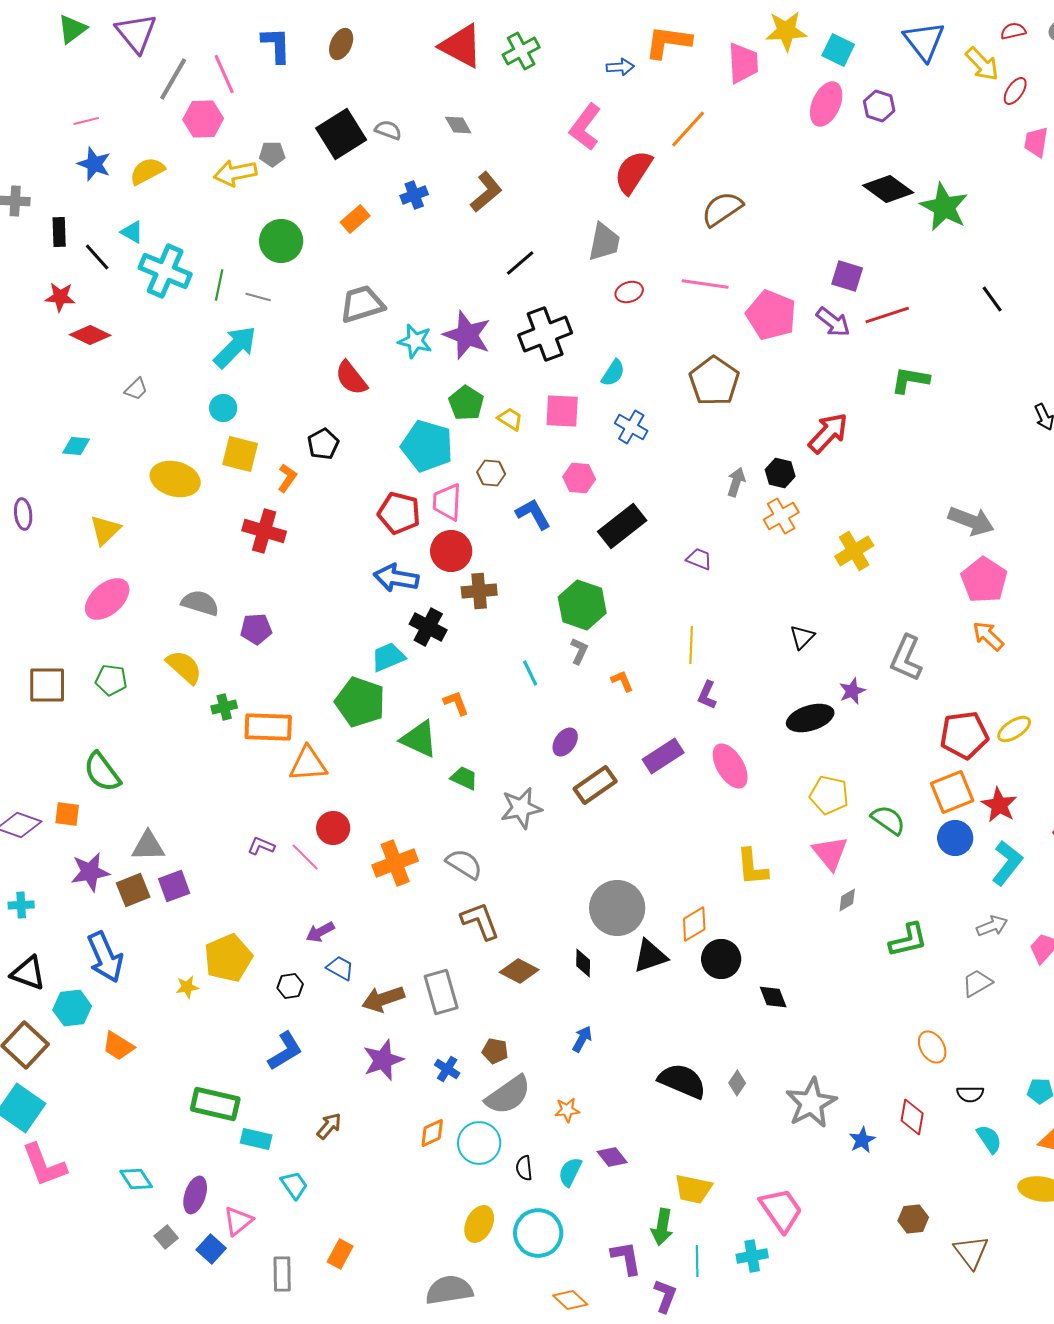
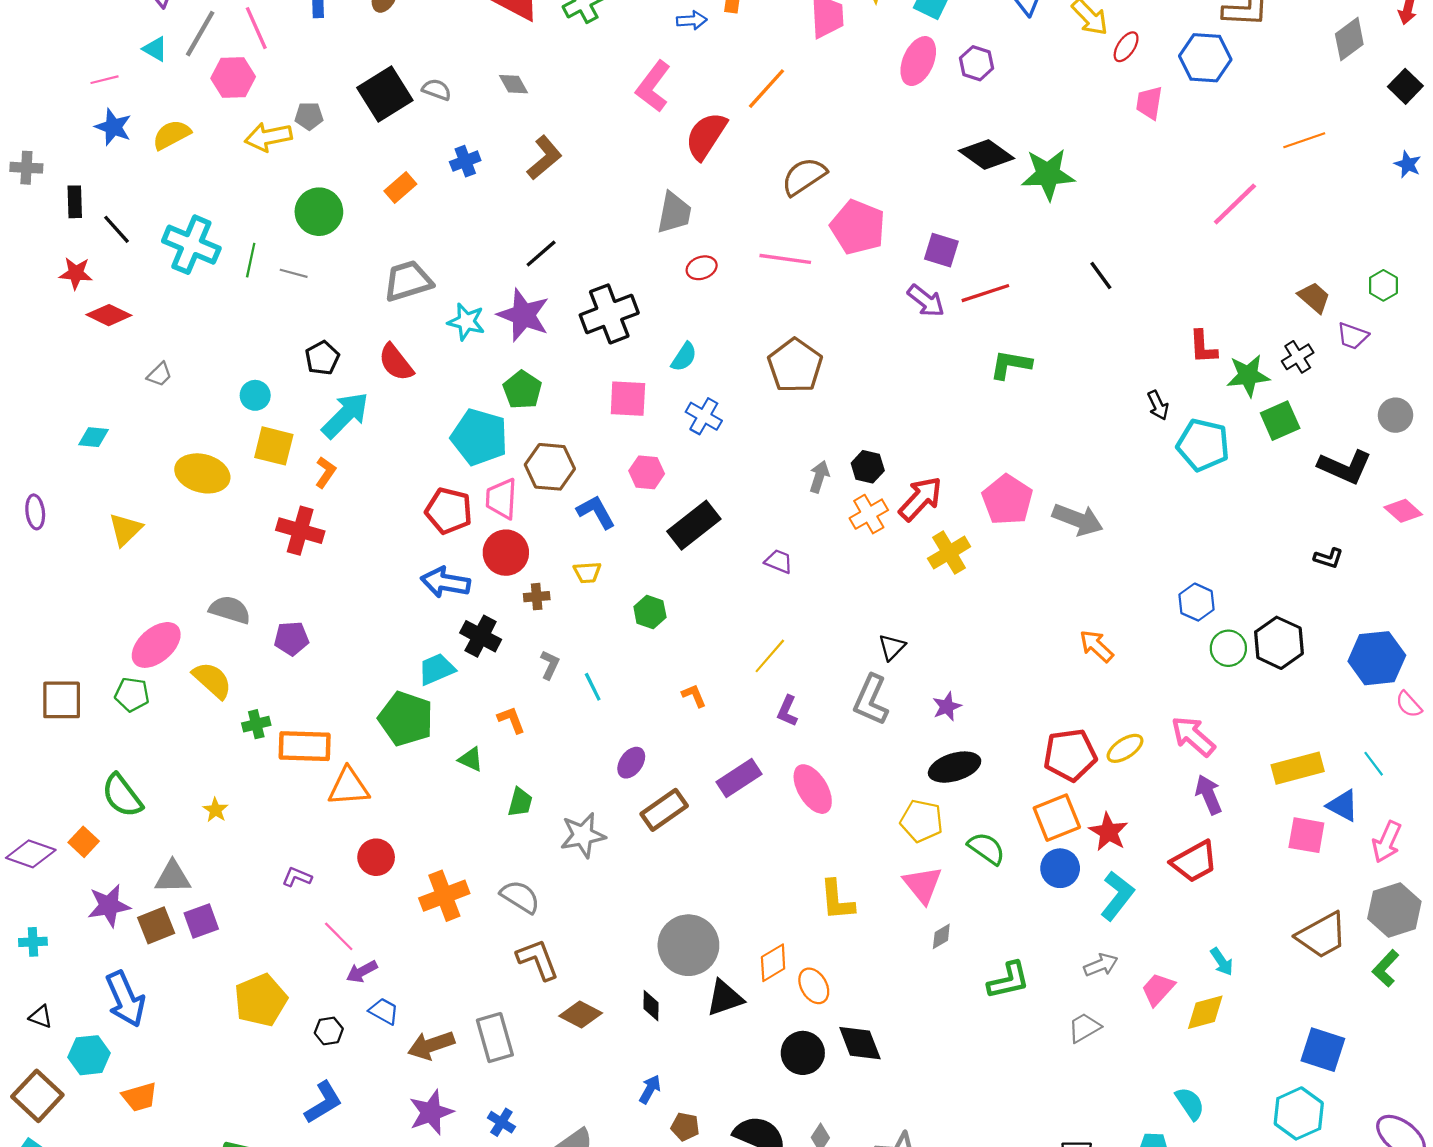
green star: (944, 207) -> (1048, 174), turned -30
cyan triangle: (132, 232) -> (155, 49), moved
black line: (520, 263) -> (541, 253), moved
pink pentagon: (771, 315) -> (858, 227), moved
cyan arrow: (235, 347) -> (345, 415), moved
yellow trapezoid: (510, 419) -> (587, 572), moved, turned 144
red arrow: (828, 433) -> (920, 499), moved
black pentagon: (323, 444) -> (322, 358), moved
brown hexagon: (491, 473) -> (550, 467), size x1.6
pink pentagon: (984, 580) -> (1007, 500), moved
brown cross: (479, 591) -> (537, 597), size x0.7
pink ellipse: (107, 599) -> (156, 645), moved
green hexagon: (582, 605) -> (650, 612), size x0.6
yellow line: (691, 645) -> (770, 656), turned 39
gray L-shape: (579, 651) -> (550, 665), moved
gray L-shape: (906, 658) -> (871, 700), moved
black ellipse: (810, 718) -> (955, 767), moved
green triangle: (419, 739) -> (471, 759), size x0.6
green trapezoid: (464, 778) -> (520, 802), turned 80
orange square: (67, 814) -> (84, 842), turned 36
pink line: (305, 857) -> (339, 936), moved
black circle: (721, 959) -> (803, 1053), moved
black triangle: (28, 973) -> (41, 1017), size x0.6
yellow star: (187, 987) -> (216, 810), moved, turned -30
black diamond: (773, 997) -> (860, 1043), size x1.4
orange trapezoid: (118, 1046) -> (140, 1097), turned -48
orange ellipse: (932, 1047) -> (814, 986), moved
brown pentagon: (495, 1051) -> (685, 1127), moved

